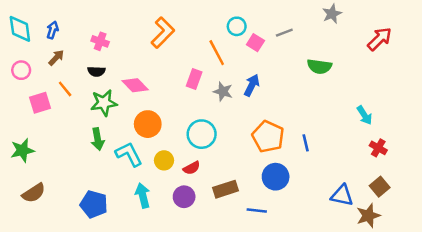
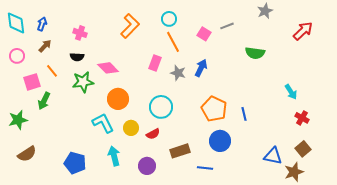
cyan circle: (237, 26) -> (169, 19), moved
green arrow: (98, 139) -> (44, 101), moved, turned 36
purple circle: (184, 197) -> (147, 166), moved

